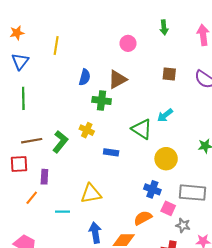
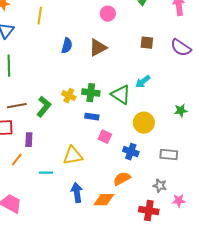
green cross: (102, 100) -> (91, 93), moved
gray rectangle: (193, 193) -> (169, 155), size x0.7
pink square: (168, 208) -> (105, 137), moved

